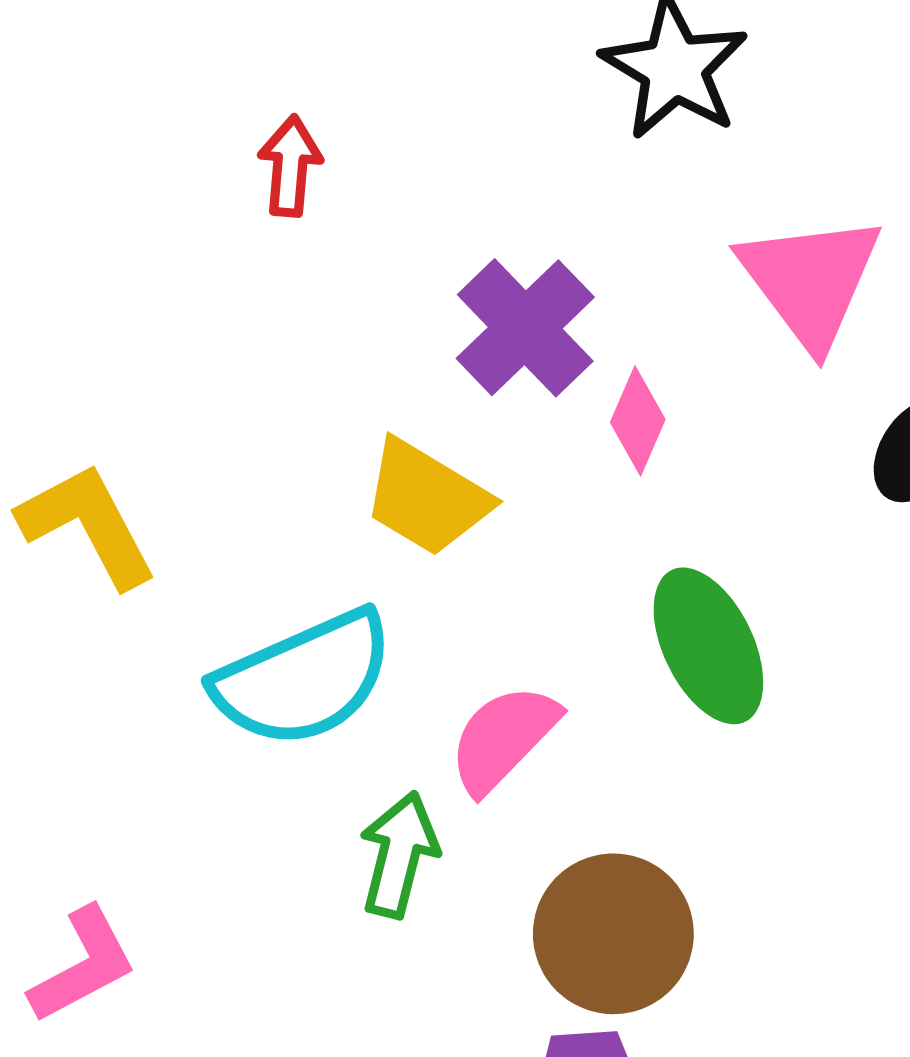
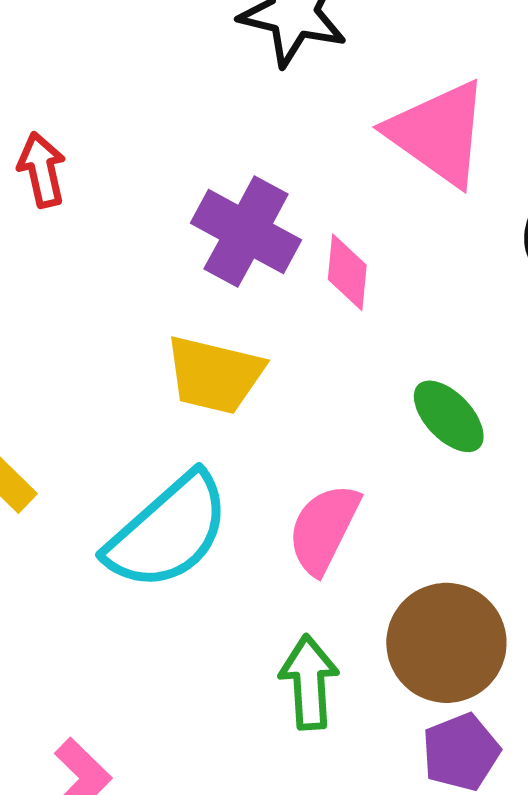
green ellipse: (708, 646) -> (449, 416), size x0.7
green arrow: (399, 855) -> (309, 682), moved

